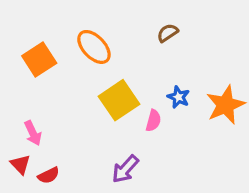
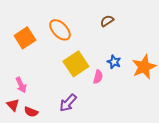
purple arrow: (125, 169) -> (68, 103), moved
red semicircle: (49, 175) -> (31, 112), turned 48

